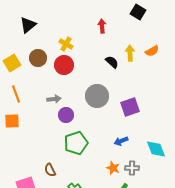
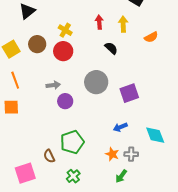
red arrow: (102, 26) -> (99, 22), moved
yellow arrow: (130, 53) -> (123, 24), moved
green pentagon: (76, 143) -> (72, 142), moved

